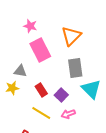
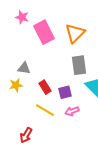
pink star: (30, 26) -> (22, 17), moved
pink rectangle: (40, 50) -> (44, 32), moved
purple square: (61, 95) -> (65, 92), turned 32

